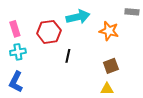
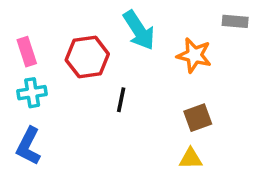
cyan arrow: (78, 17) -> (139, 30), turned 70

